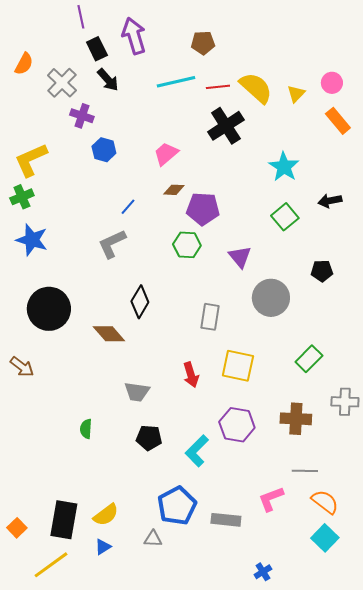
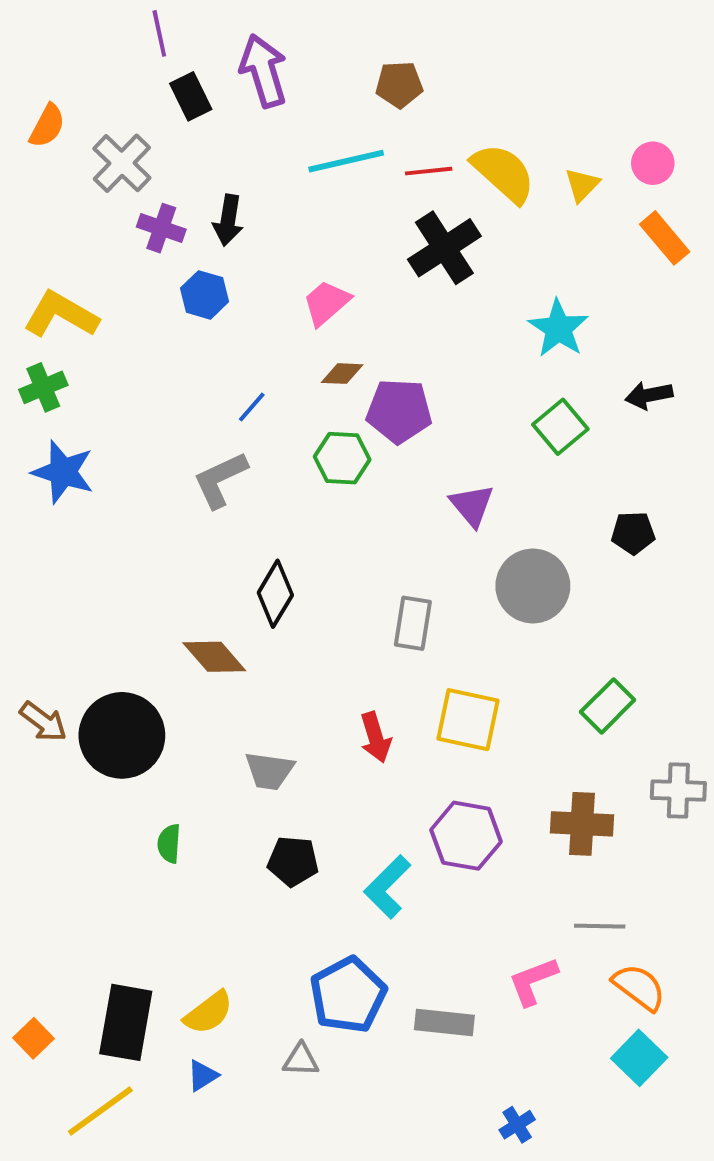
black arrow: (108, 80) -> (228, 220), moved, turned 50
yellow L-shape: (31, 160) -> (61, 315), turned 54
green hexagon: (187, 245) -> (342, 458), moved
black circle: (49, 309) -> (122, 735), moved

